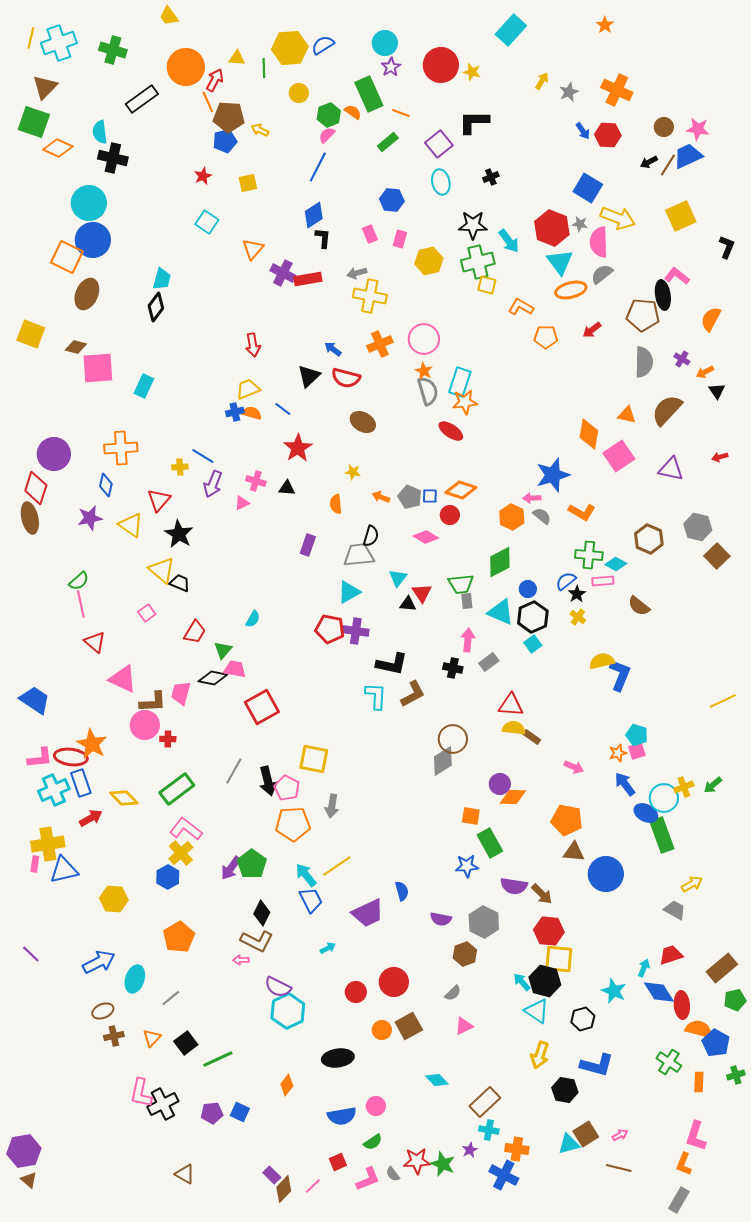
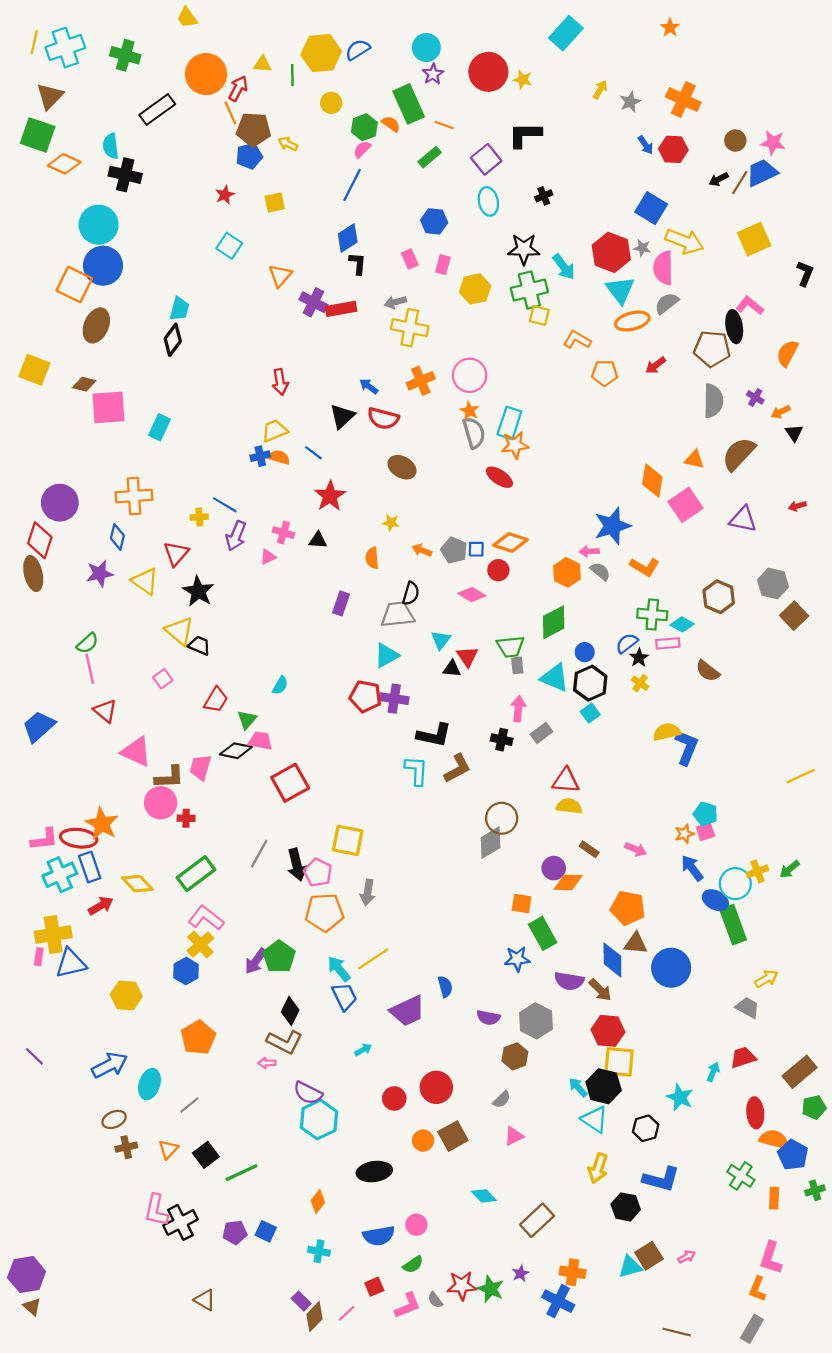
blue trapezoid: (35, 700) -> (39, 726), moved, turned -76
brown rectangle: (532, 737) -> (589, 849), moved
blue diamond: (659, 992) -> (612, 960), moved, turned 32
cyan cross: (489, 1130) -> (319, 1251), moved
brown line: (619, 1168) -> (677, 1332), moved

